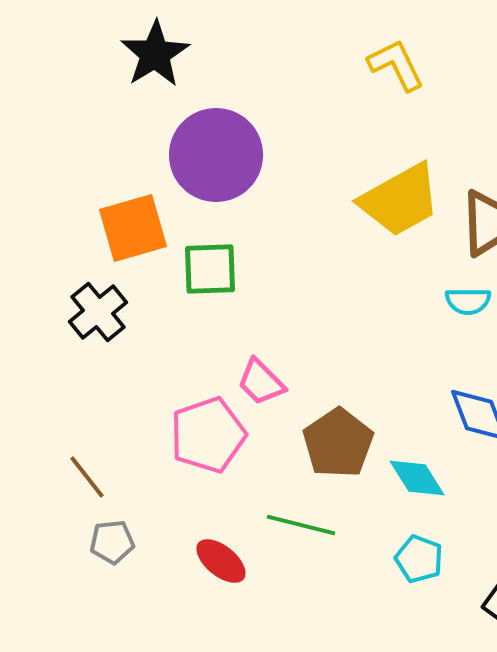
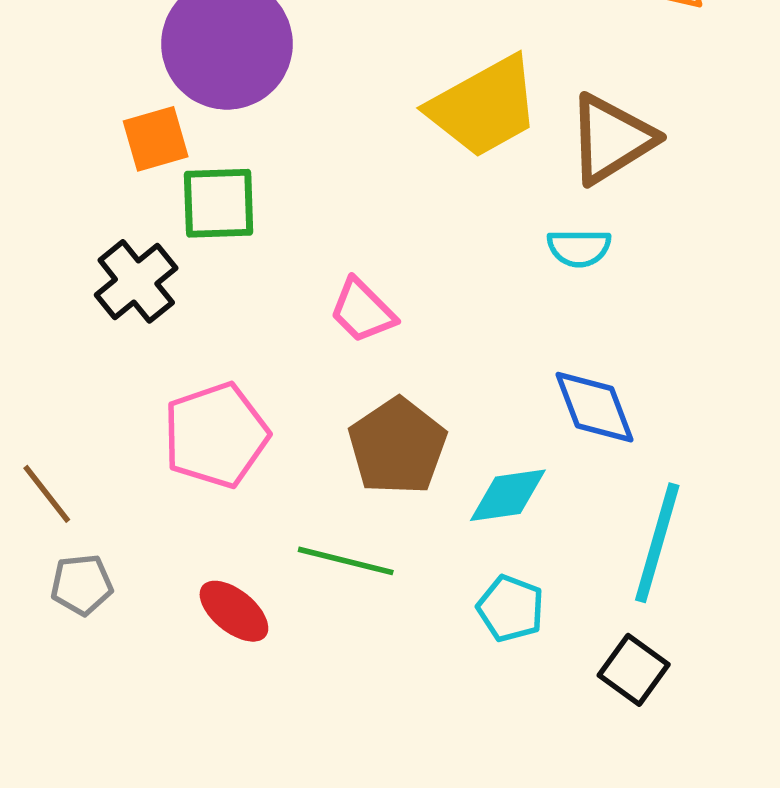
orange square: (133, 228) -> (156, 139), moved, size x0.7
black cross: (98, 312) -> (136, 281), moved
pink trapezoid: (261, 382) -> (362, 311), moved
cyan diamond: (417, 478) -> (508, 495), turned -66

